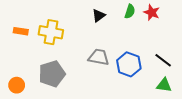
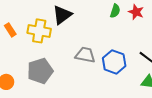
black triangle: (99, 16) -> (62, 15), moved, size x1.5
orange rectangle: (21, 31) -> (10, 30), turned 48

